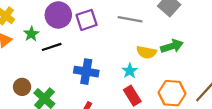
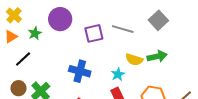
purple square: (87, 20) -> (94, 33), moved
black line: (52, 47) -> (23, 59), moved, turned -30
brown circle: (22, 87) -> (18, 88), moved

